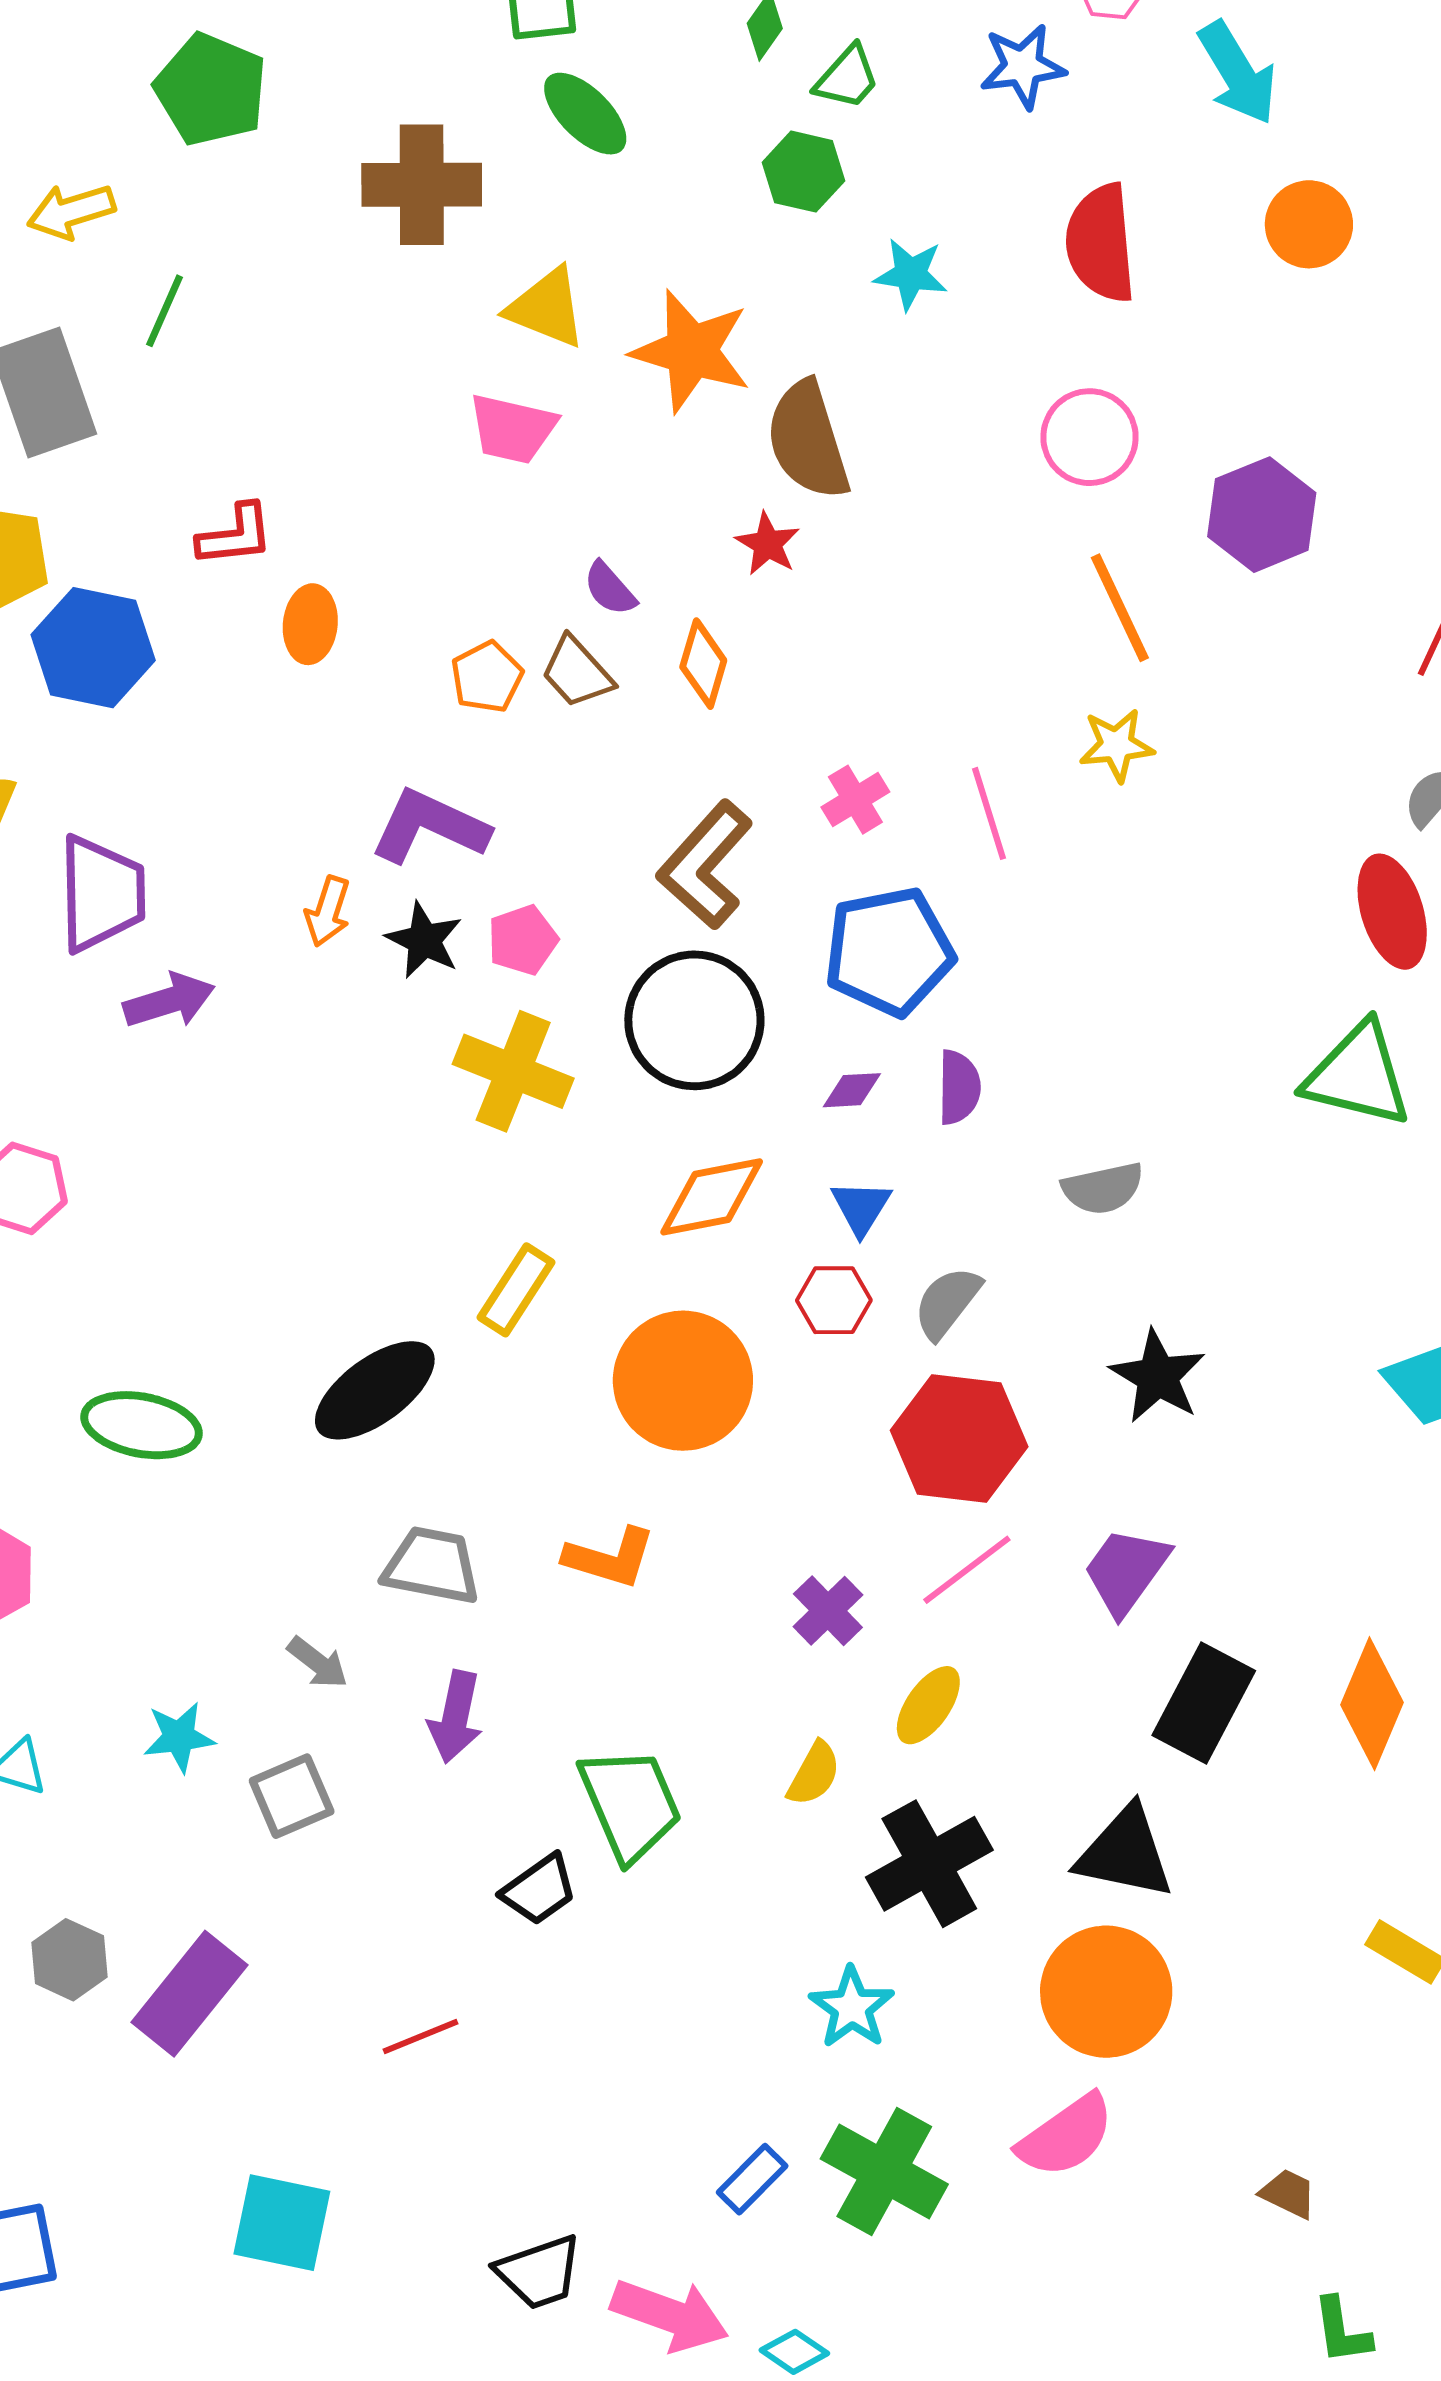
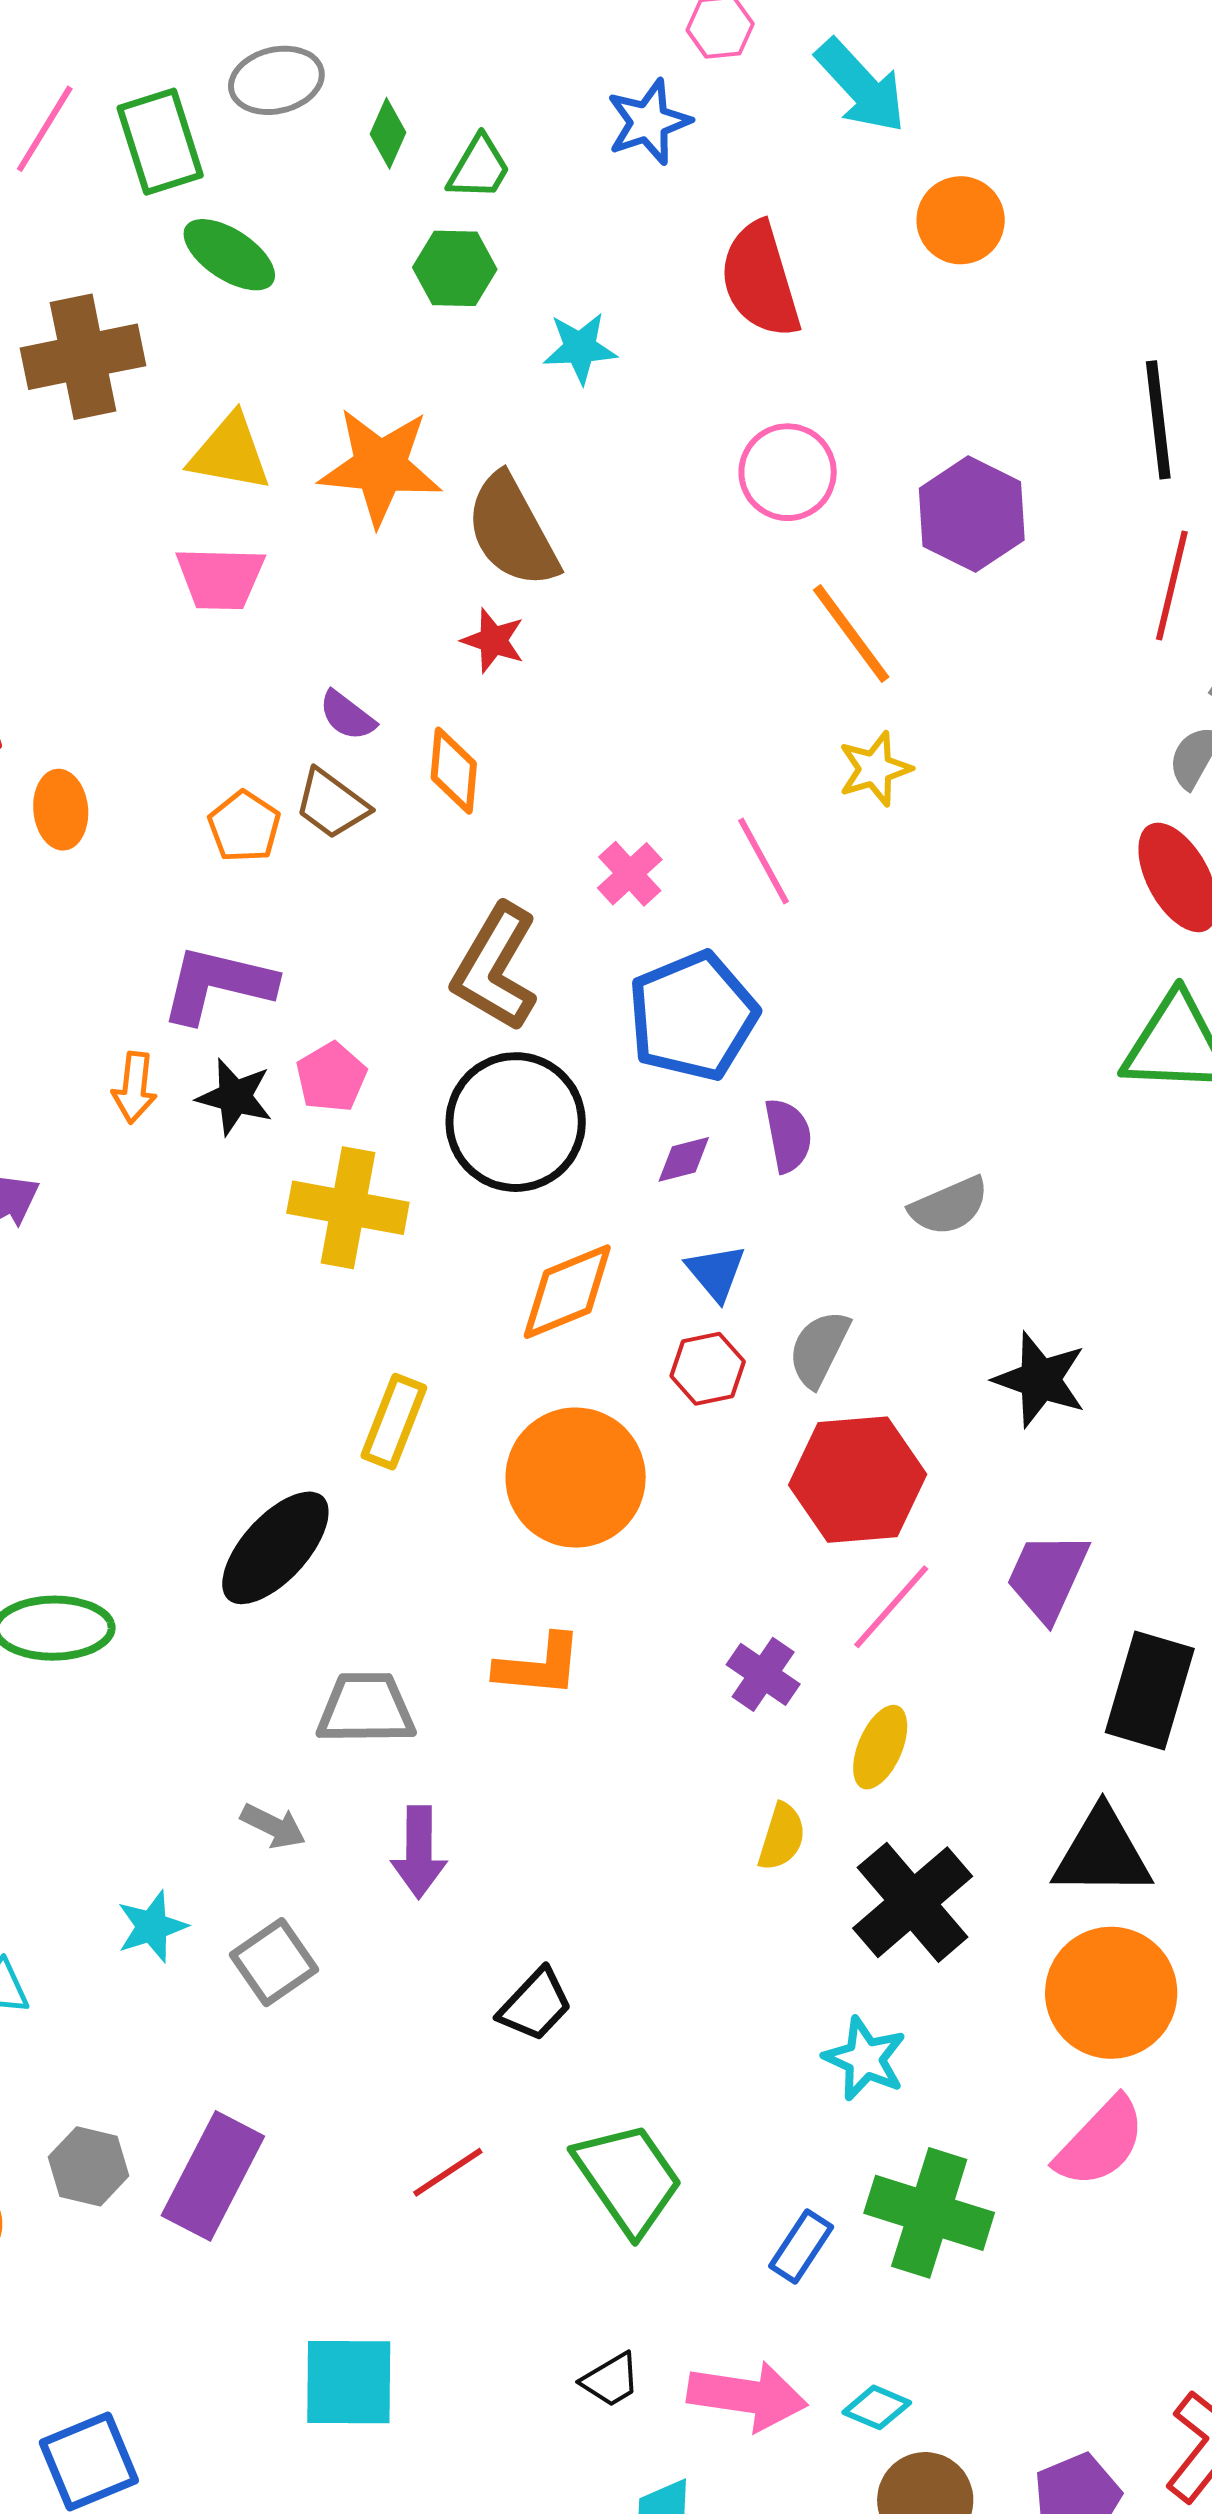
green trapezoid: (630, 1804) -> (628, 2178), moved
black trapezoid: (539, 2272) -> (611, 2380), size x0.7

